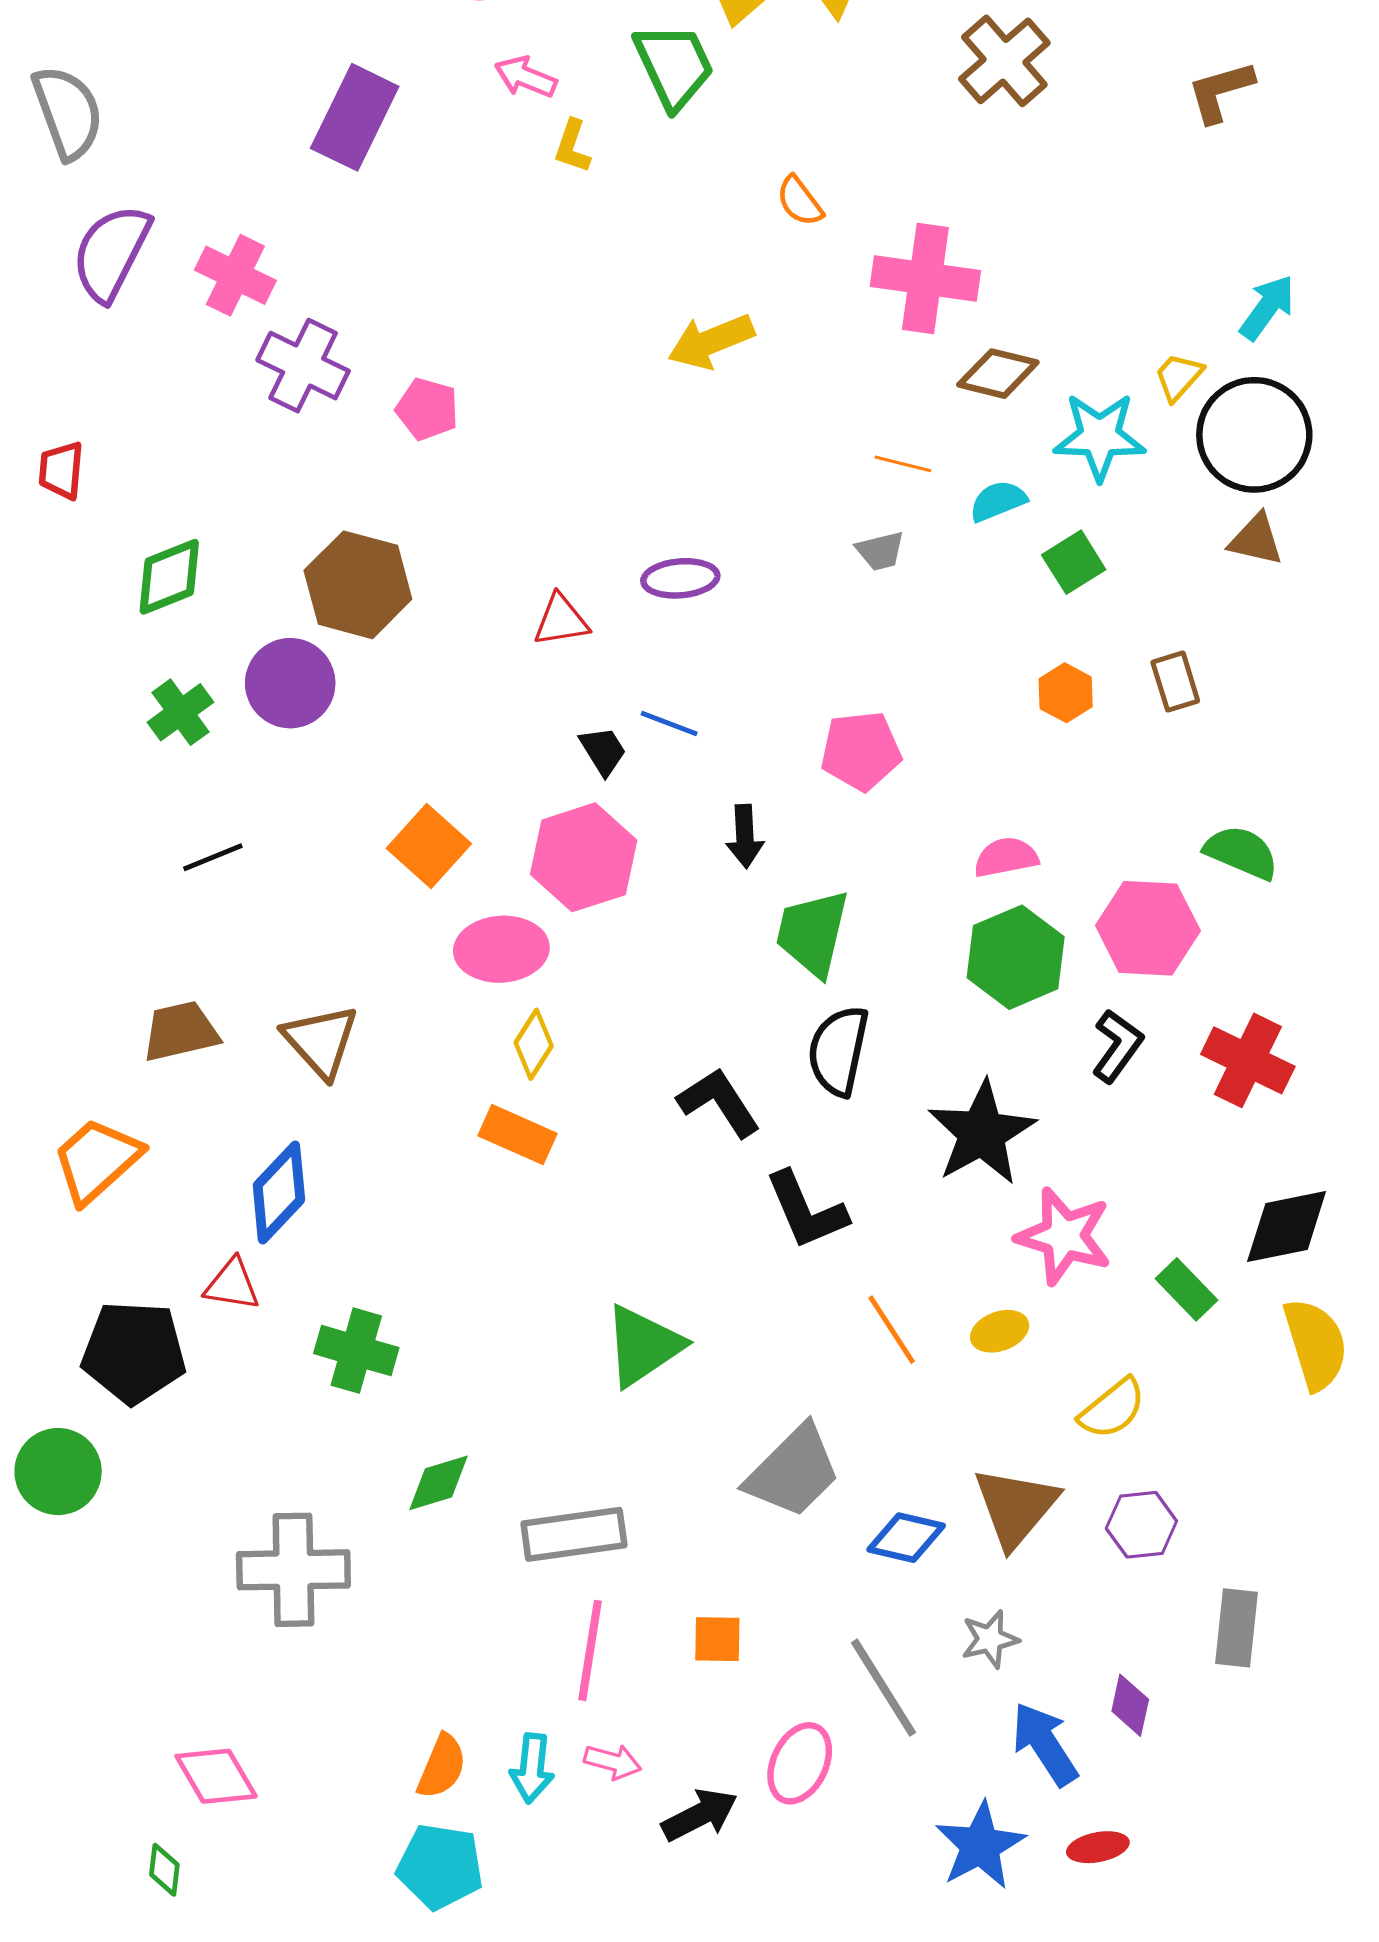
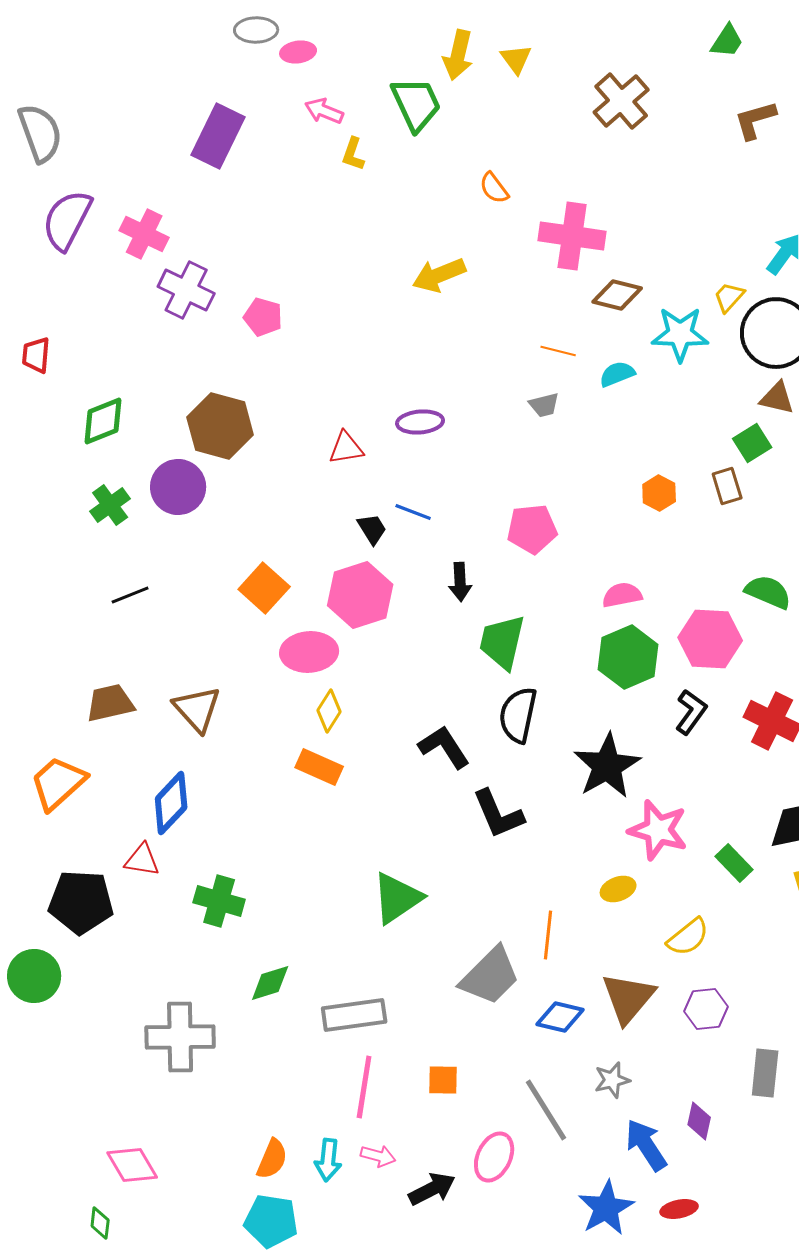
green square: (1074, 562) -> (752, 443), moved
orange line: (892, 1330) -> (548, 935), moved, turned 39

